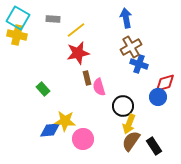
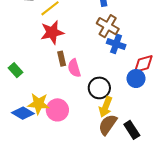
brown cross: (131, 47) -> (108, 26), turned -30
blue diamond: (50, 130) -> (23, 113), turned 35
pink circle: (83, 139) -> (57, 110), moved

